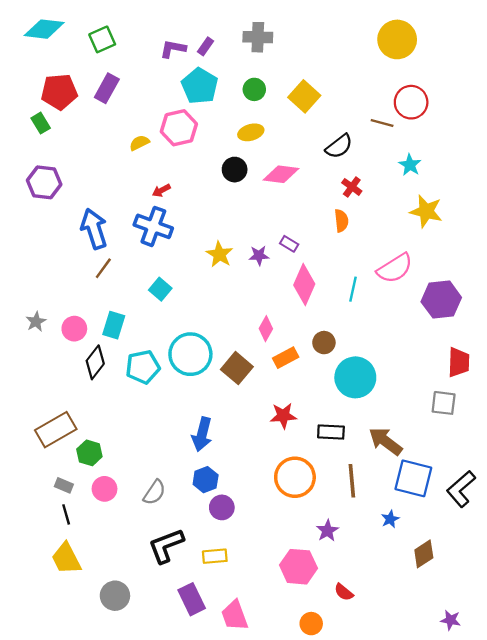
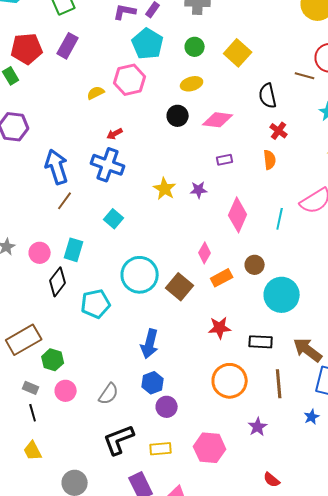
black semicircle: (339, 146) -> (268, 96), turned 115
purple rectangle: (289, 244) -> (225, 160), moved, turned -42
cyan pentagon: (143, 367) -> (96, 304), moved
yellow trapezoid: (66, 559) -> (33, 451), size x0.7
pink hexagon: (298, 567) -> (210, 448), moved

